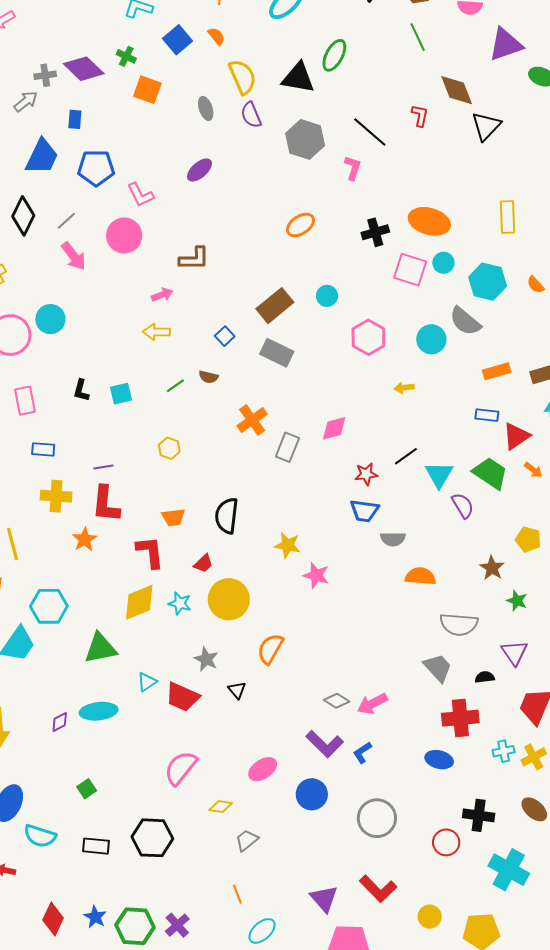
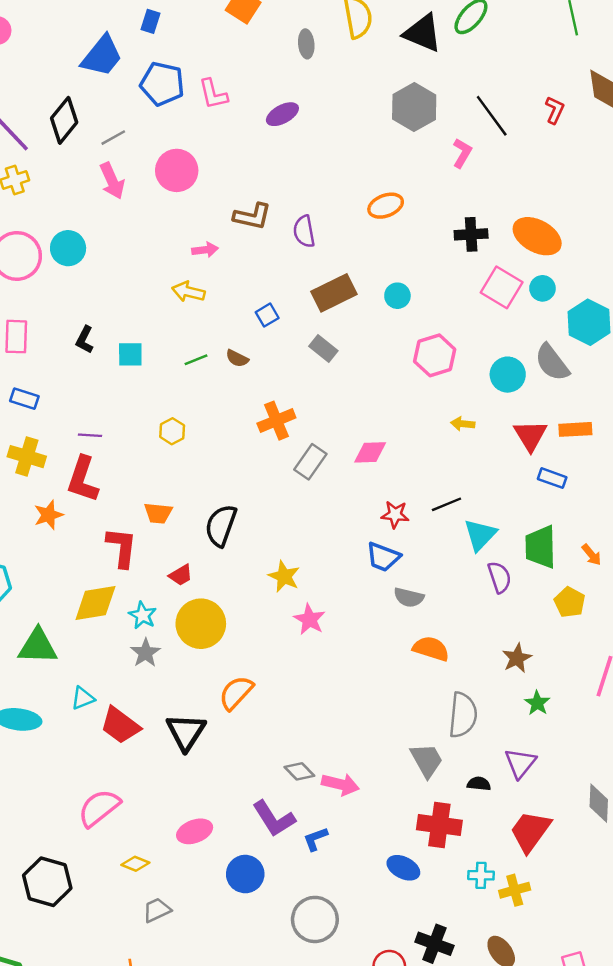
purple semicircle: (251, 115) -> (304, 231), moved
pink L-shape: (140, 195) -> (213, 94), moved
gray rectangle: (277, 353) -> (323, 349), size x0.7
red triangle: (516, 436) -> (530, 435), moved, turned -40
green trapezoid: (490, 473) -> (540, 547), turned -138
yellow pentagon: (528, 539) -> (570, 602), moved
gray semicircle: (459, 624) -> (463, 715), turned -102
gray star: (206, 659) -> (145, 653), moved
black triangle: (237, 690) -> (186, 732), size x1.8
pink arrow: (372, 704) -> (340, 784), turned -152

